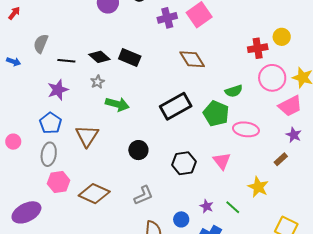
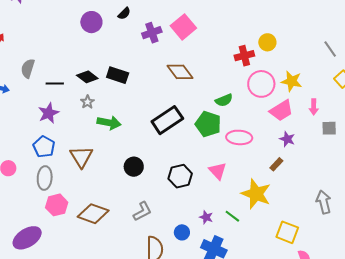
yellow star: (258, 187) -> (256, 194), size x1.4

